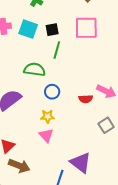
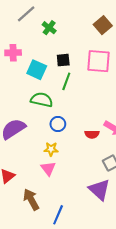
cyan square: (28, 29) -> (37, 70), moved
purple triangle: (81, 163) -> (99, 190), moved
brown arrow: (19, 166) -> (31, 199), moved, turned -145

